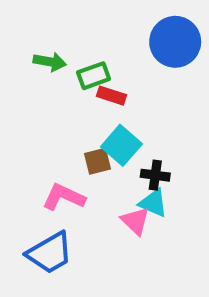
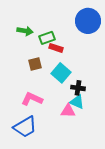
brown square: (98, 161) -> (35, 64), moved
pink triangle: (135, 221) -> (68, 111), turned -42

